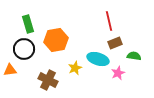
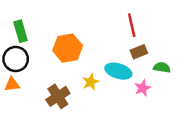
green rectangle: (28, 24) -> (20, 31), moved
black circle: (24, 49) -> (16, 59), moved
brown cross: (48, 80) -> (58, 96), turned 30

